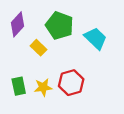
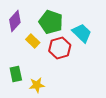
red hexagon: (71, 83) -> (60, 48), moved
yellow star: (43, 87) -> (37, 85), moved

